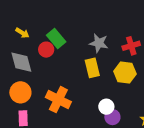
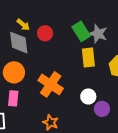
yellow arrow: (22, 33) -> (23, 25), moved
green rectangle: (56, 38) -> (81, 31), moved
white circle: (106, 107) -> (88, 96), moved

